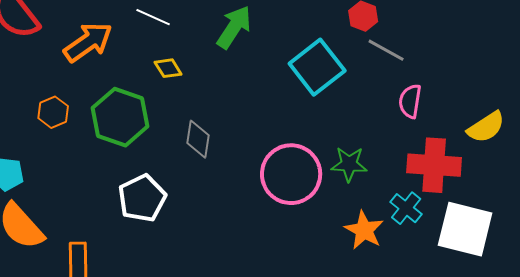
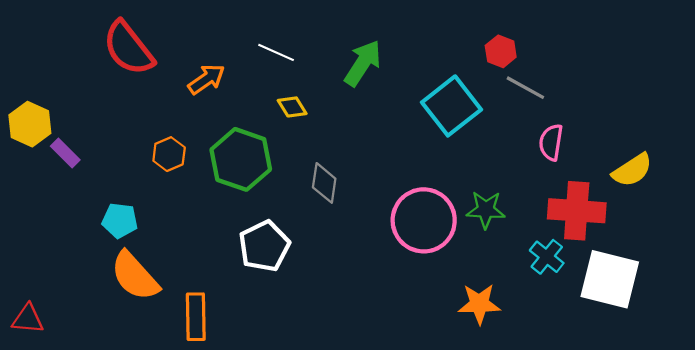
orange arrow: (88, 42) -> (206, 79), size x0.7
orange star: (364, 230) -> (479, 304), moved, turned -30

